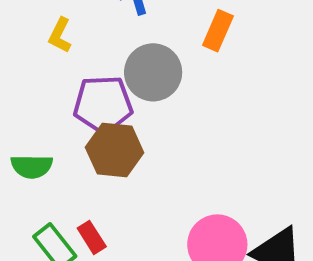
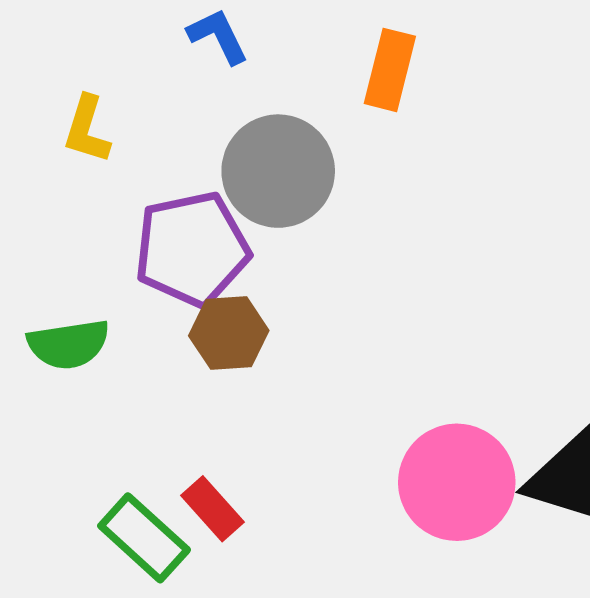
brown hexagon: (115, 150) -> (229, 333), size x0.7
green semicircle: (32, 166) -> (69, 344), moved

